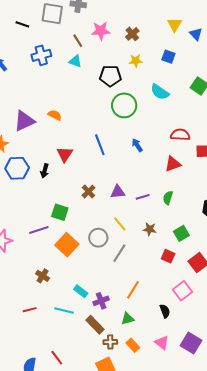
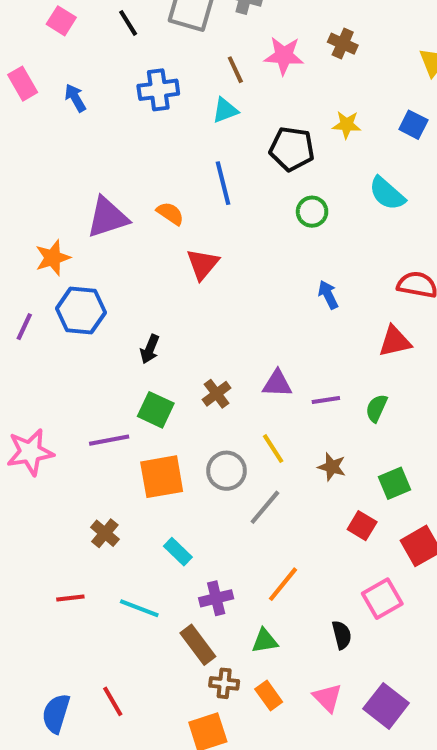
black line: (22, 24) -> (128, 23), turned 32
brown cross: (132, 34) -> (343, 44), moved, turned -32
cyan triangle: (75, 61) -> (225, 110), turned -48
green circle: (124, 105) -> (312, 212), size x0.6
blue line: (100, 145) -> (223, 183), moved
red triangle: (65, 154) -> (203, 264), moved
black arrow: (45, 171) -> (150, 349), moved
brown cross: (89, 192) -> (217, 394), moved
orange square: (67, 245) -> (162, 477), turned 30
cyan rectangle: (81, 291) -> (178, 552), moved

